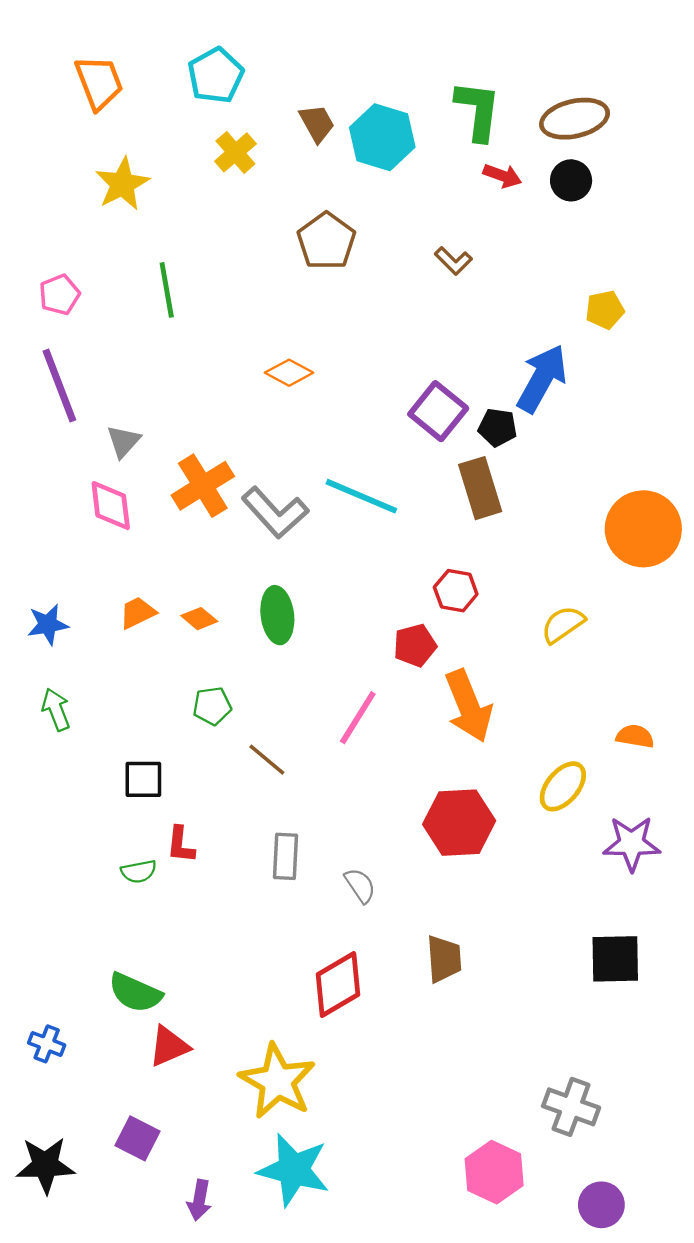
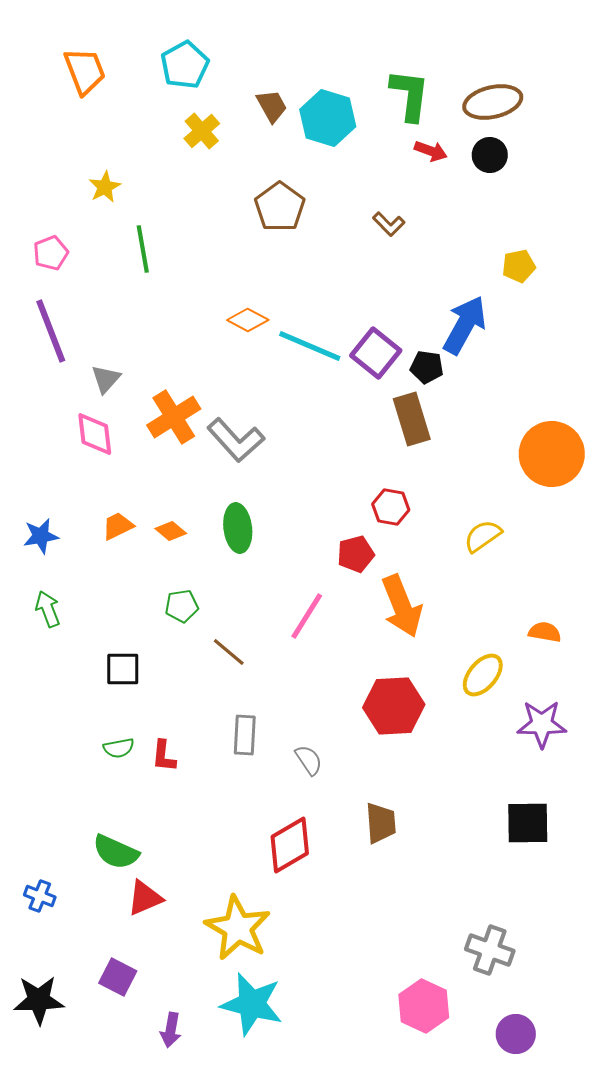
yellow star: (122, 184) -> (105, 187), moved, size x0.7
cyan line: (361, 496) -> (310, 346), moved
red L-shape: (181, 845) -> (164, 756), moved

